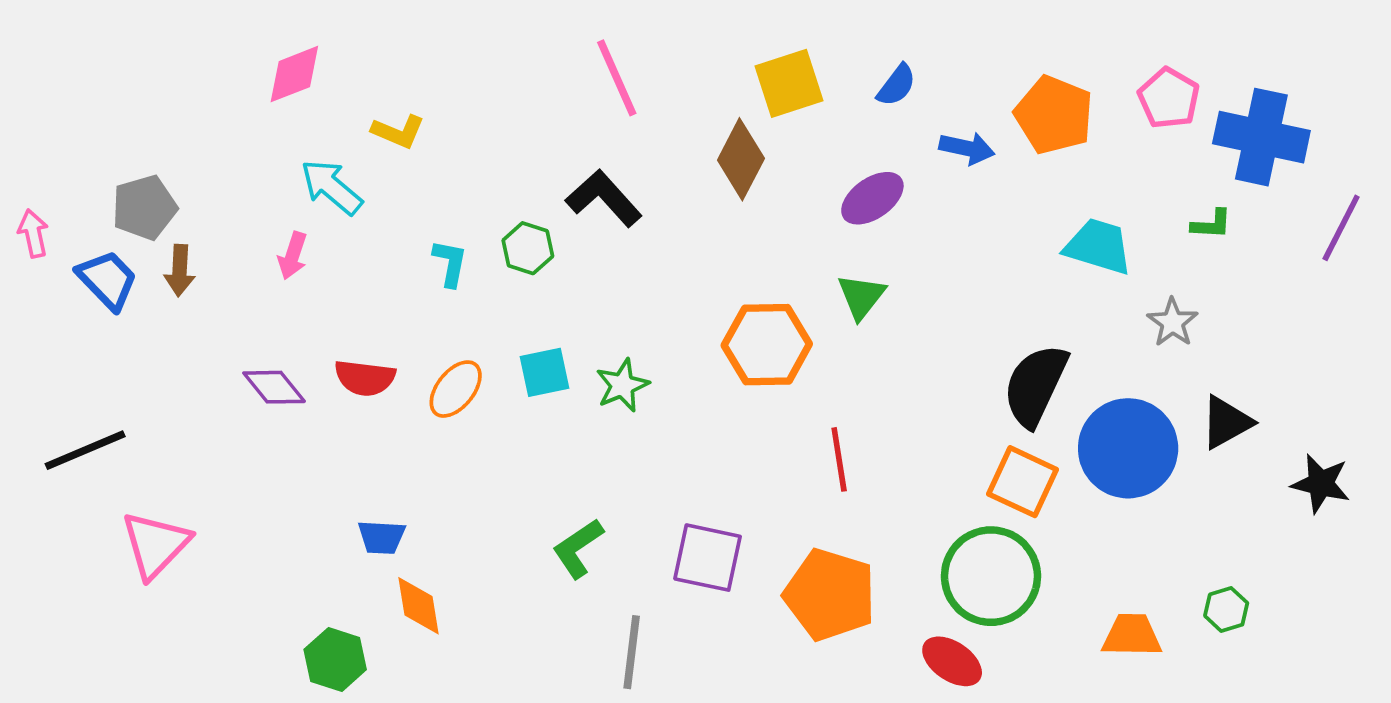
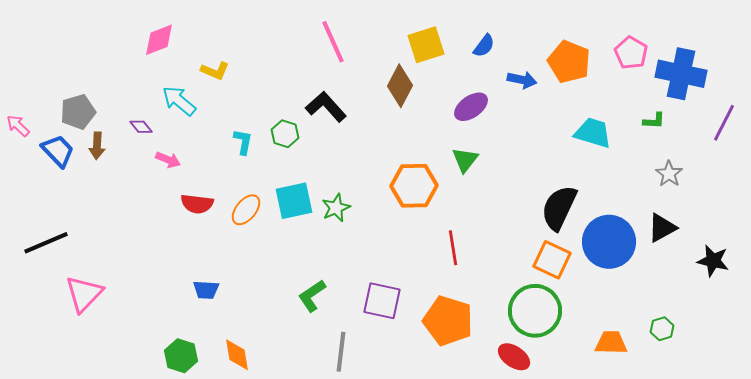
pink arrow: (33, 233) -> (18, 126), turned -35
pink arrow: (293, 256) -> (168, 160), moved, turned -85
gray star: (1173, 322) -> (669, 174), moved
cyan square: (545, 372) -> (294, 201), size x1.4
purple diamond: (274, 387) -> (141, 127), moved, size x0.7
orange diamond: (419, 606) -> (237, 355), moved

